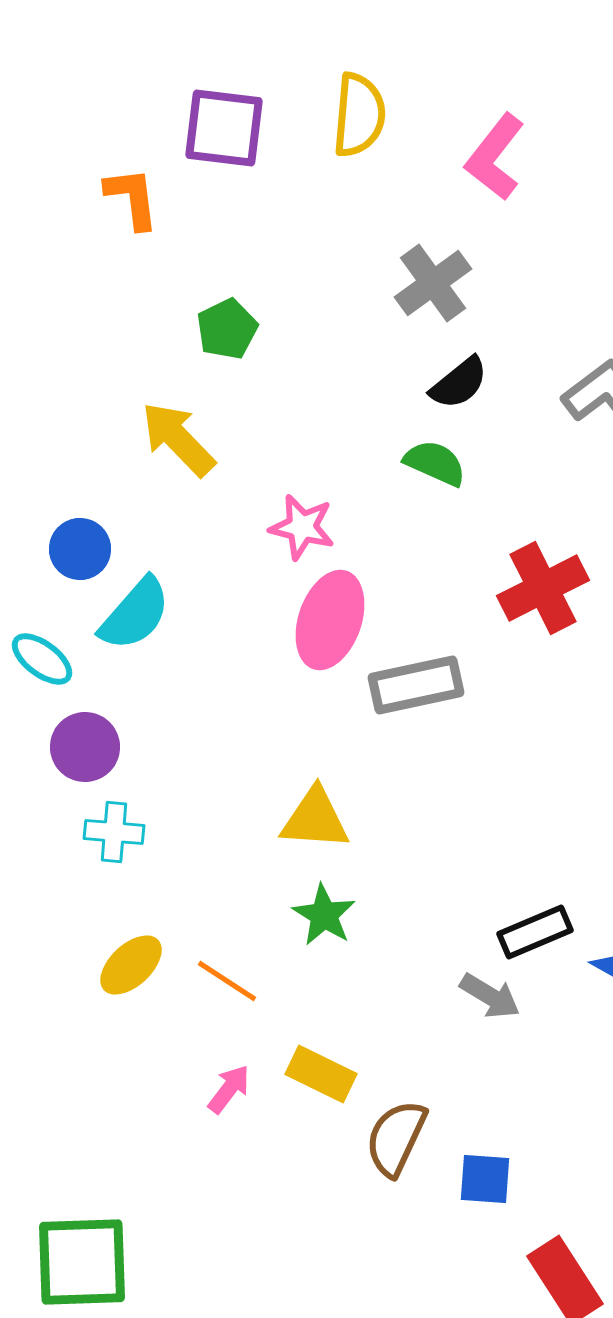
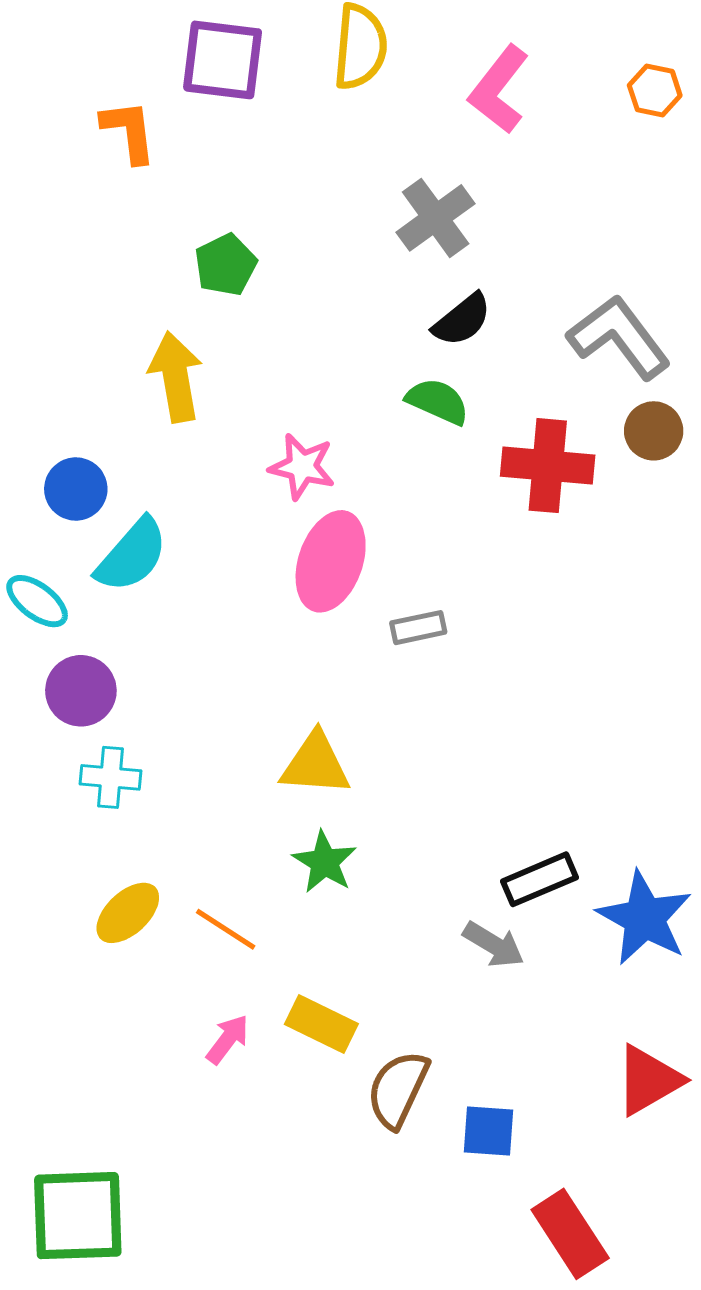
yellow arrow: (178, 439) -> (176, 377), turned 34
red cross: (543, 588) -> (548, 466), moved, turned 32
gray rectangle: (416, 685) -> (418, 628), size x0.6

